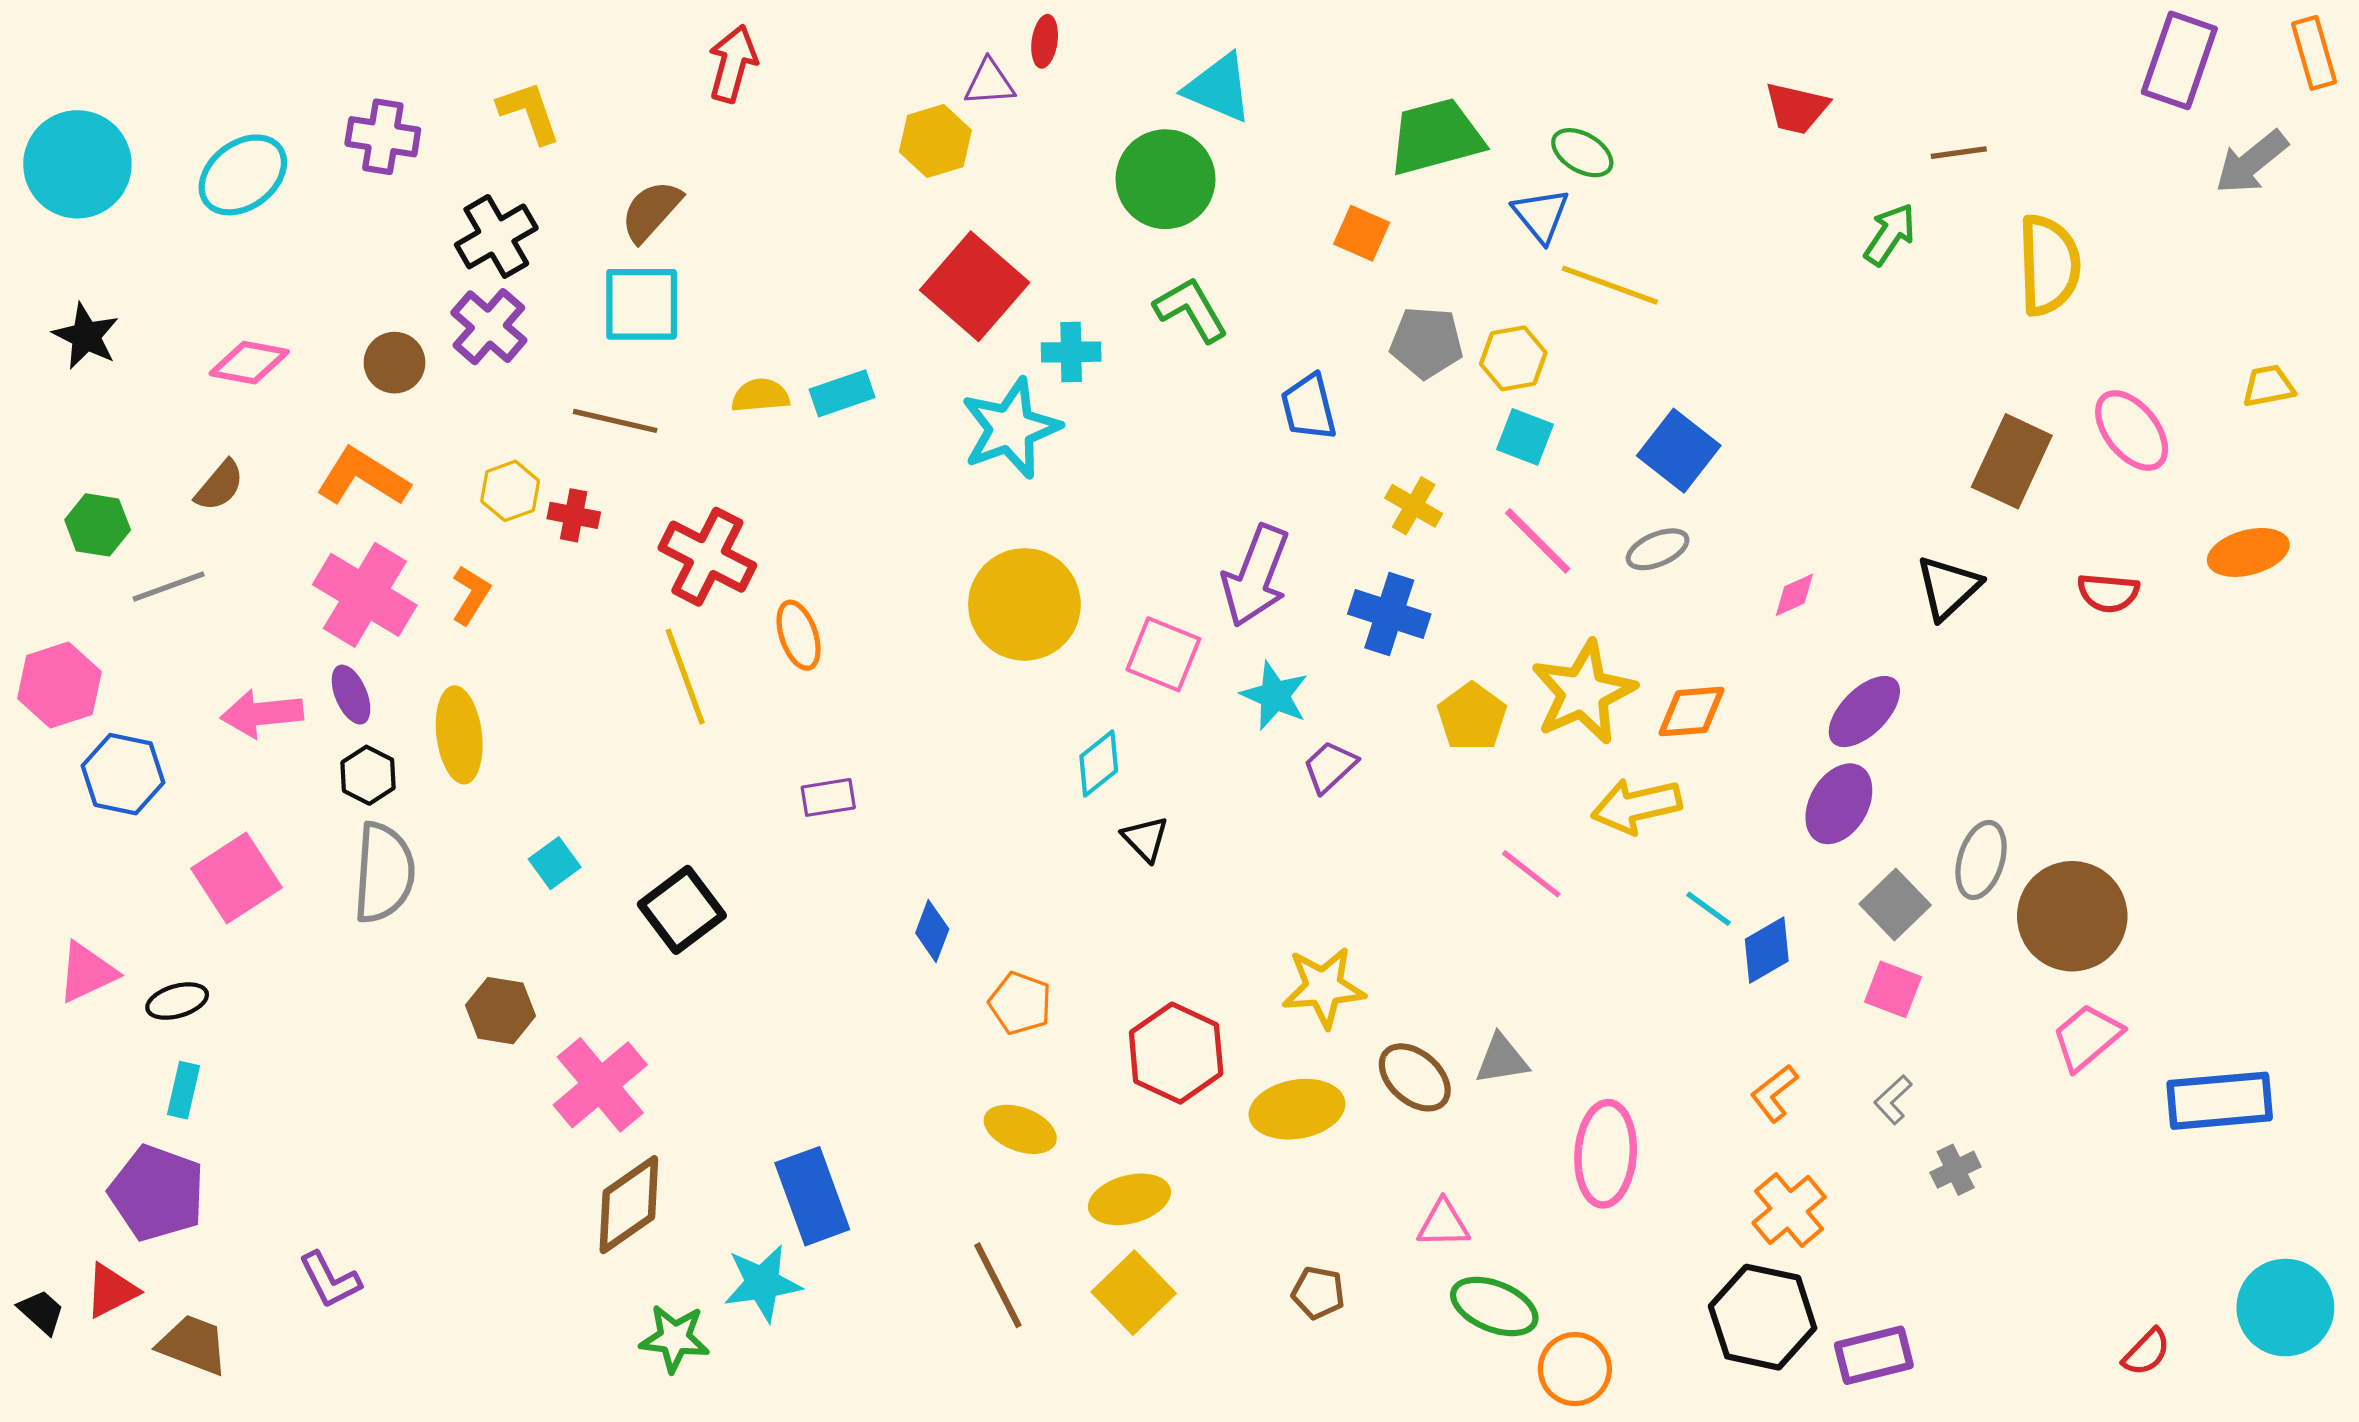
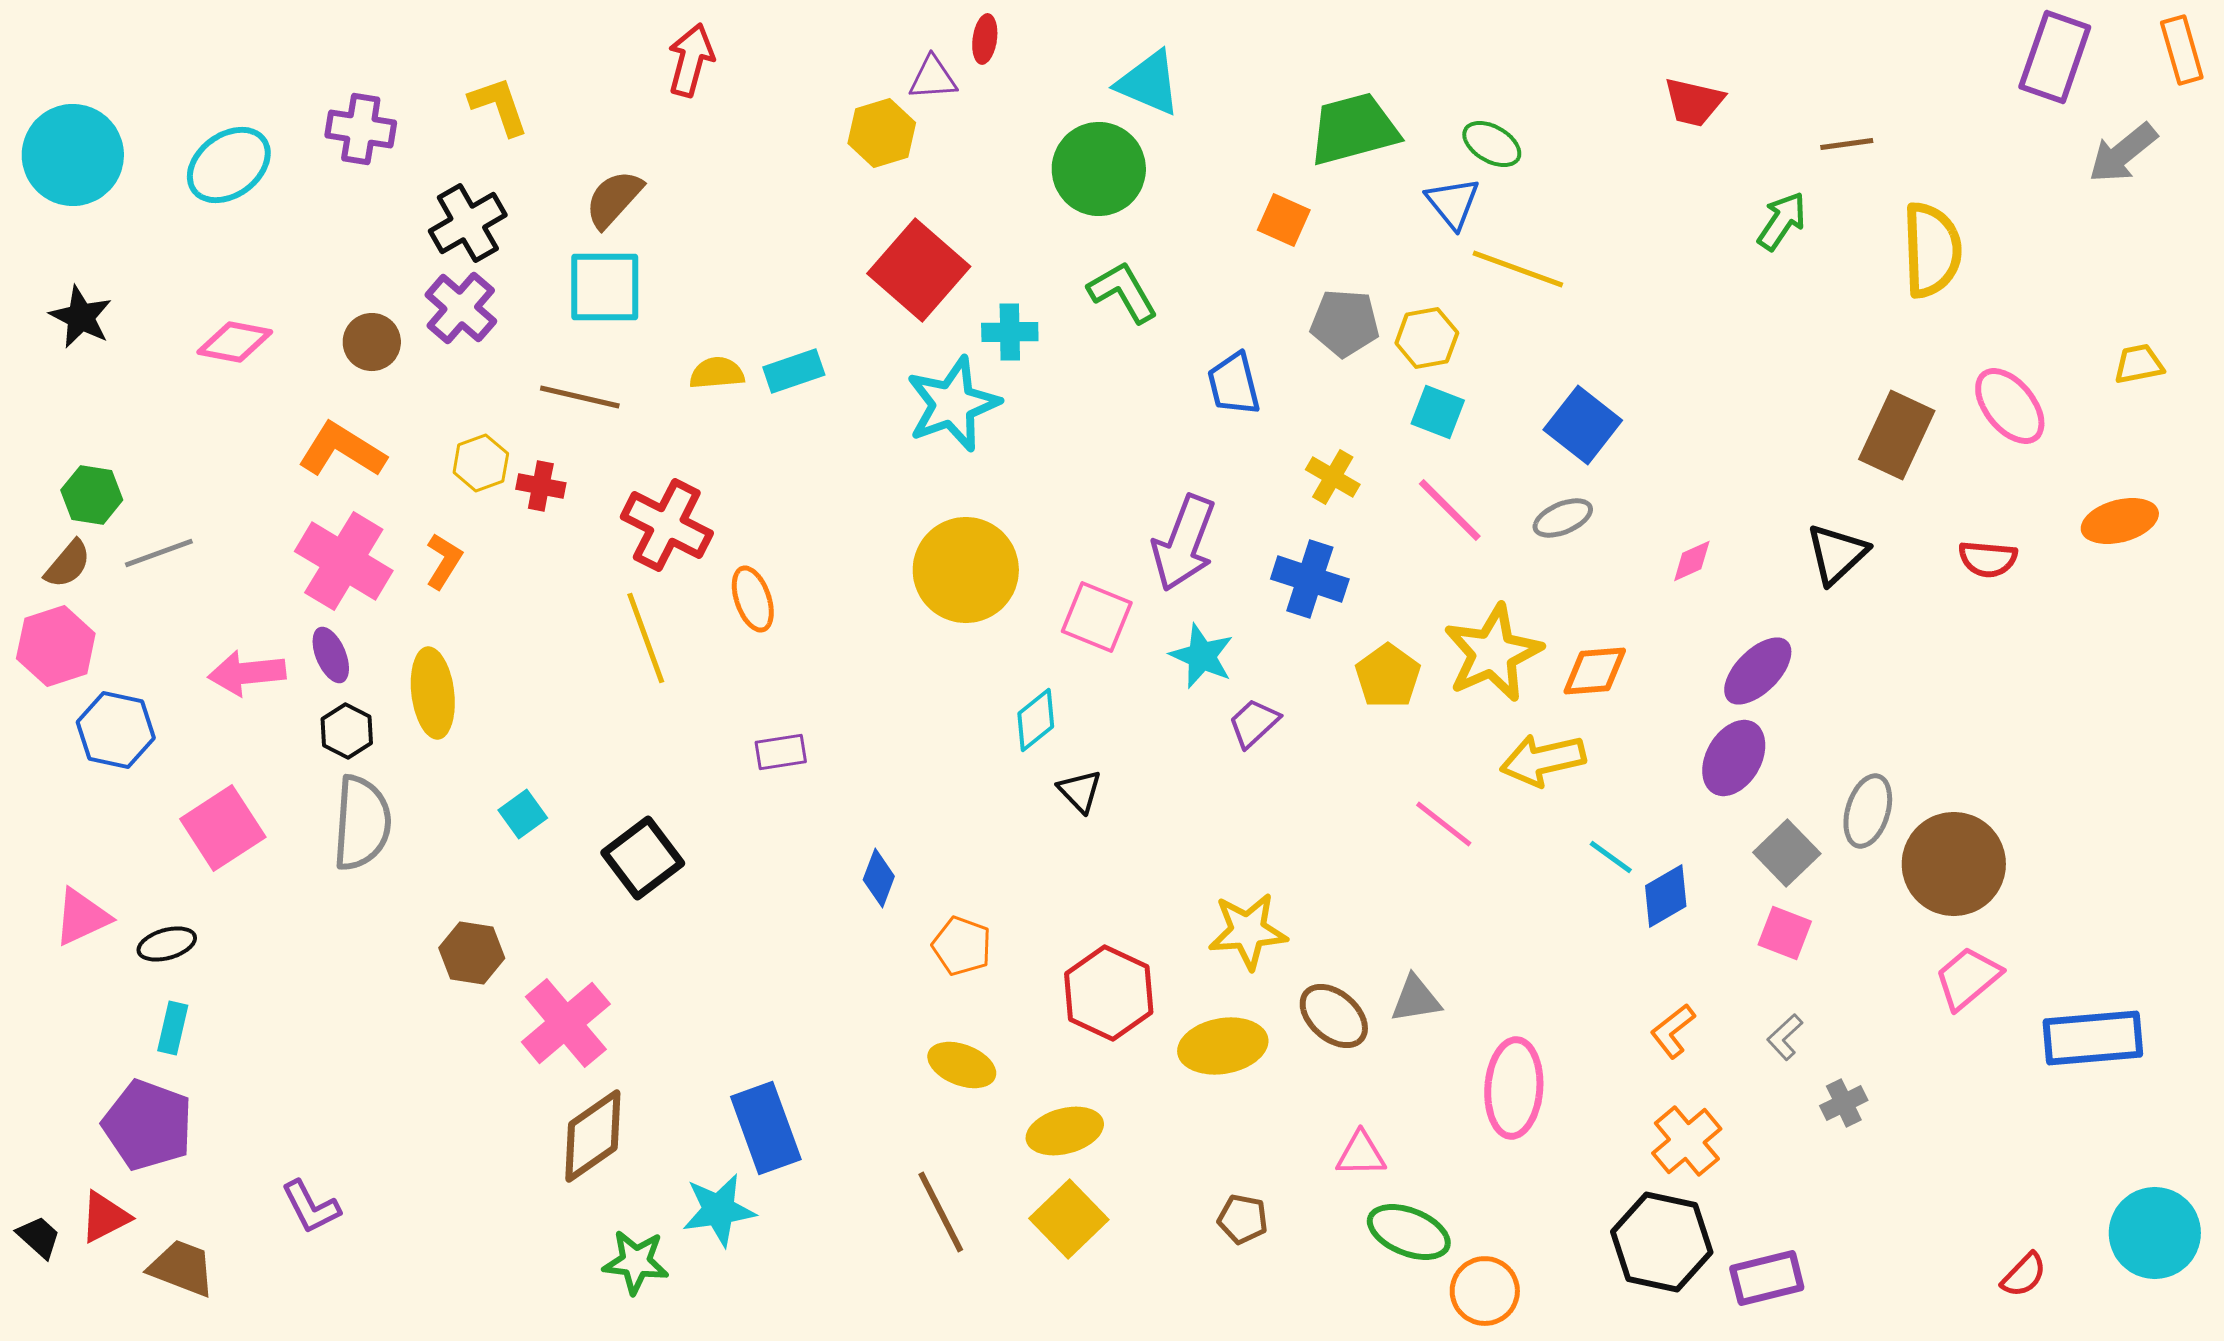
brown semicircle: (220, 486) -> (68, 564), moved

